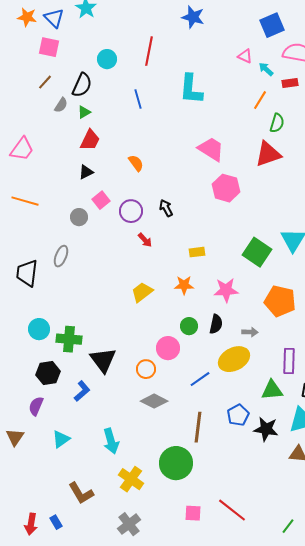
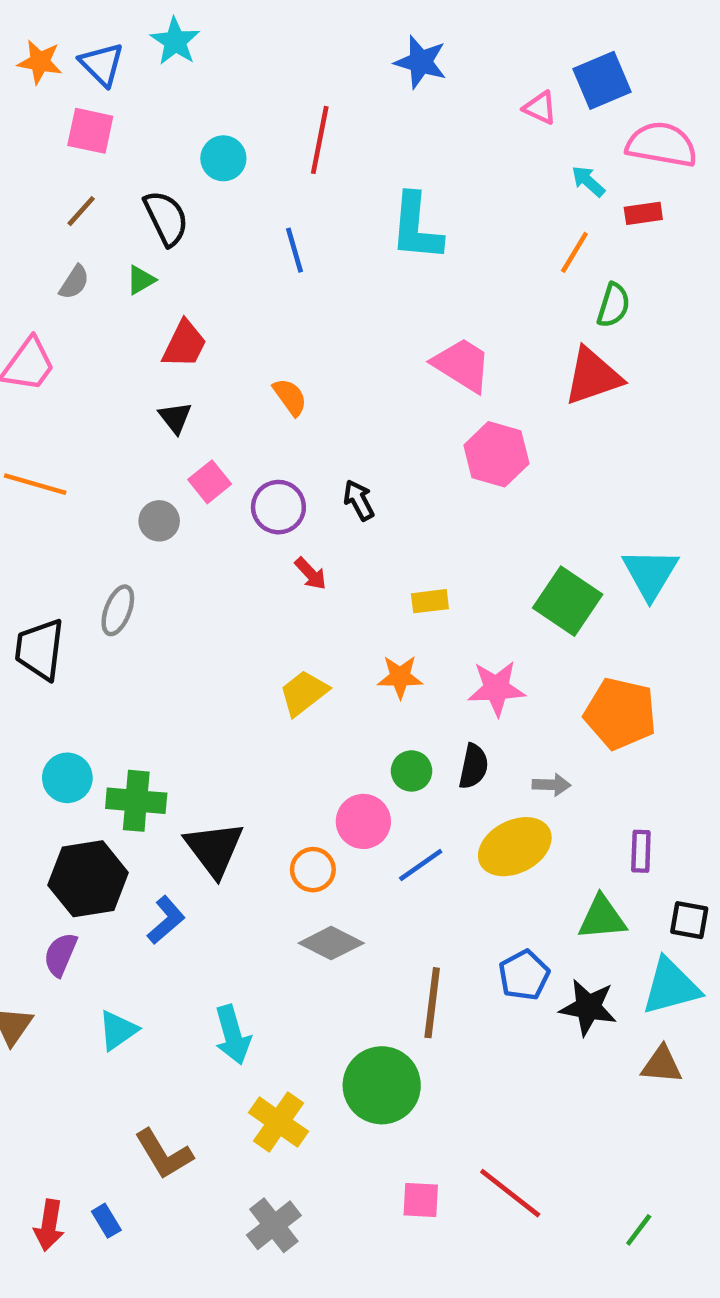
pink triangle: (245, 56) -> (540, 108), moved
black semicircle: (82, 85) -> (166, 218), turned -50
gray semicircle: (61, 105) -> (74, 282), moved
green triangle: (84, 112) -> (141, 280), moved
black triangle: (86, 172) -> (175, 418), turned -42
purple rectangle: (289, 361) -> (641, 851), size x0.7
black hexagon: (48, 373) -> (88, 879), size x1.4
blue line: (200, 379) -> (421, 865), moved

